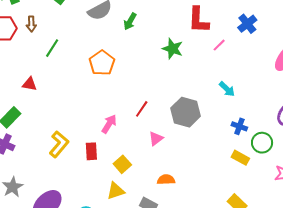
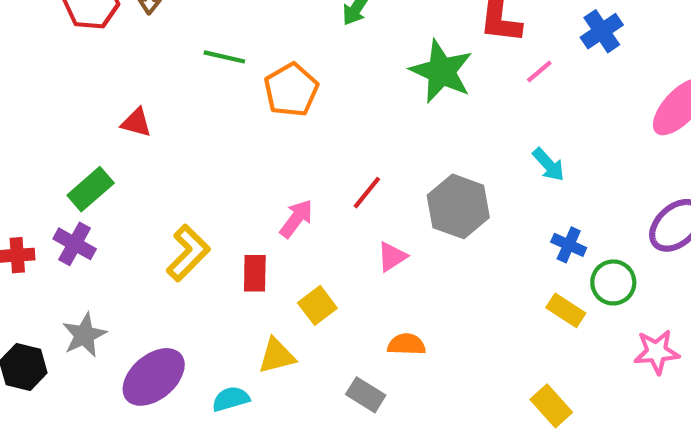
green line: (52, 48) -> (224, 57), moved, turned 66
green star: (173, 49) -> (441, 71), size x1.4
yellow triangle: (116, 191) -> (277, 356), moved

